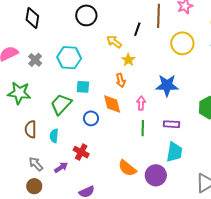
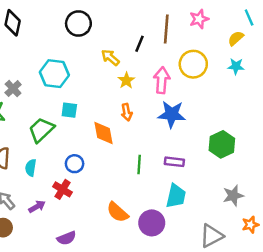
gray cross: (35, 60) -> (13, 89), moved
orange arrow: (121, 80) -> (127, 112), moved
pink arrow: (141, 103) -> (162, 80), moved, size x1.5
blue circle: (91, 118) -> (75, 164), moved

